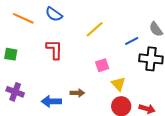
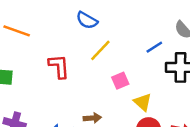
blue semicircle: (54, 14) -> (87, 20), moved
yellow line: (95, 29) -> (100, 50), moved

